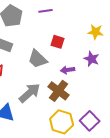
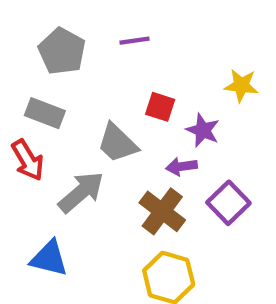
purple star: (92, 59) -> (203, 130), moved
gray arrow: (30, 93) -> (81, 192), moved
purple square: (90, 121) -> (228, 203), moved

